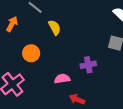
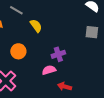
purple cross: (88, 65) -> (58, 54), moved

